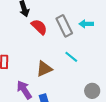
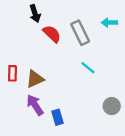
cyan arrow: (86, 24) -> (109, 23), moved
brown triangle: (44, 69) -> (35, 79), moved

